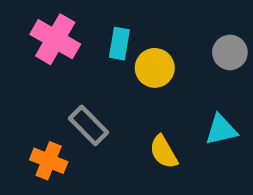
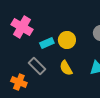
cyan rectangle: (119, 44) -> (47, 43), moved, turned 56
yellow semicircle: (164, 152) -> (66, 68), moved

